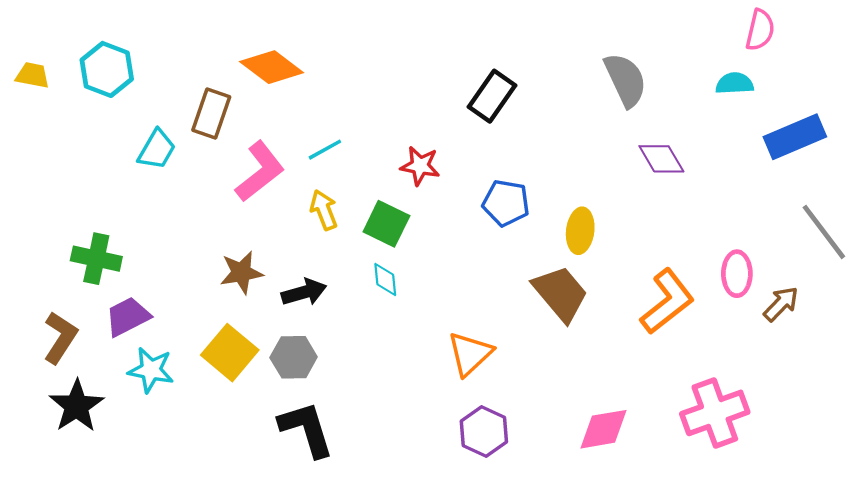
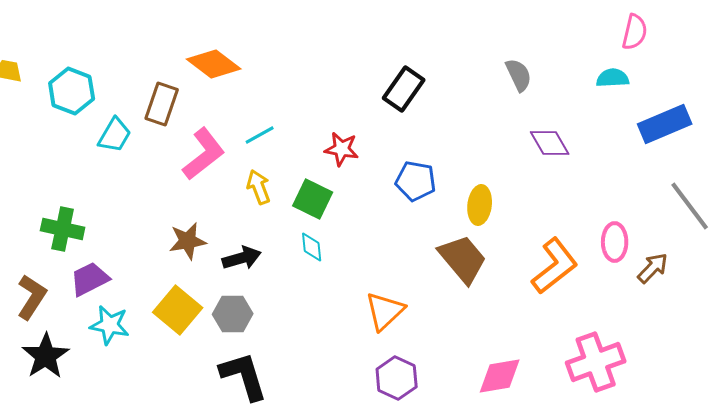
cyan hexagon: (107, 69) -> (72, 91), moved
gray semicircle: (625, 80) -> (519, 75), size x0.7

